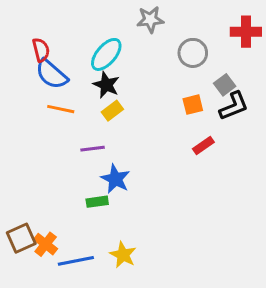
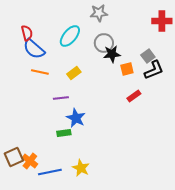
gray circle: (193, 53) -> (104, 43), moved
black star: (106, 85) -> (112, 54), moved, turned -30

